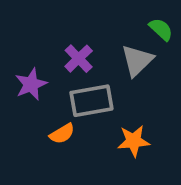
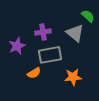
purple cross: (79, 59) -> (43, 32), turned 35
gray triangle: (137, 60) -> (75, 33), turned -36

